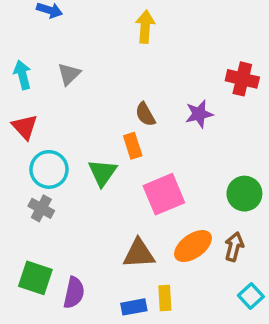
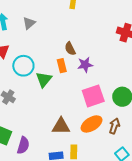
purple star: (199, 114) -> (85, 65), moved
cyan circle: (49, 169) -> (23, 66), moved
pink square: (164, 194) -> (93, 96), moved

